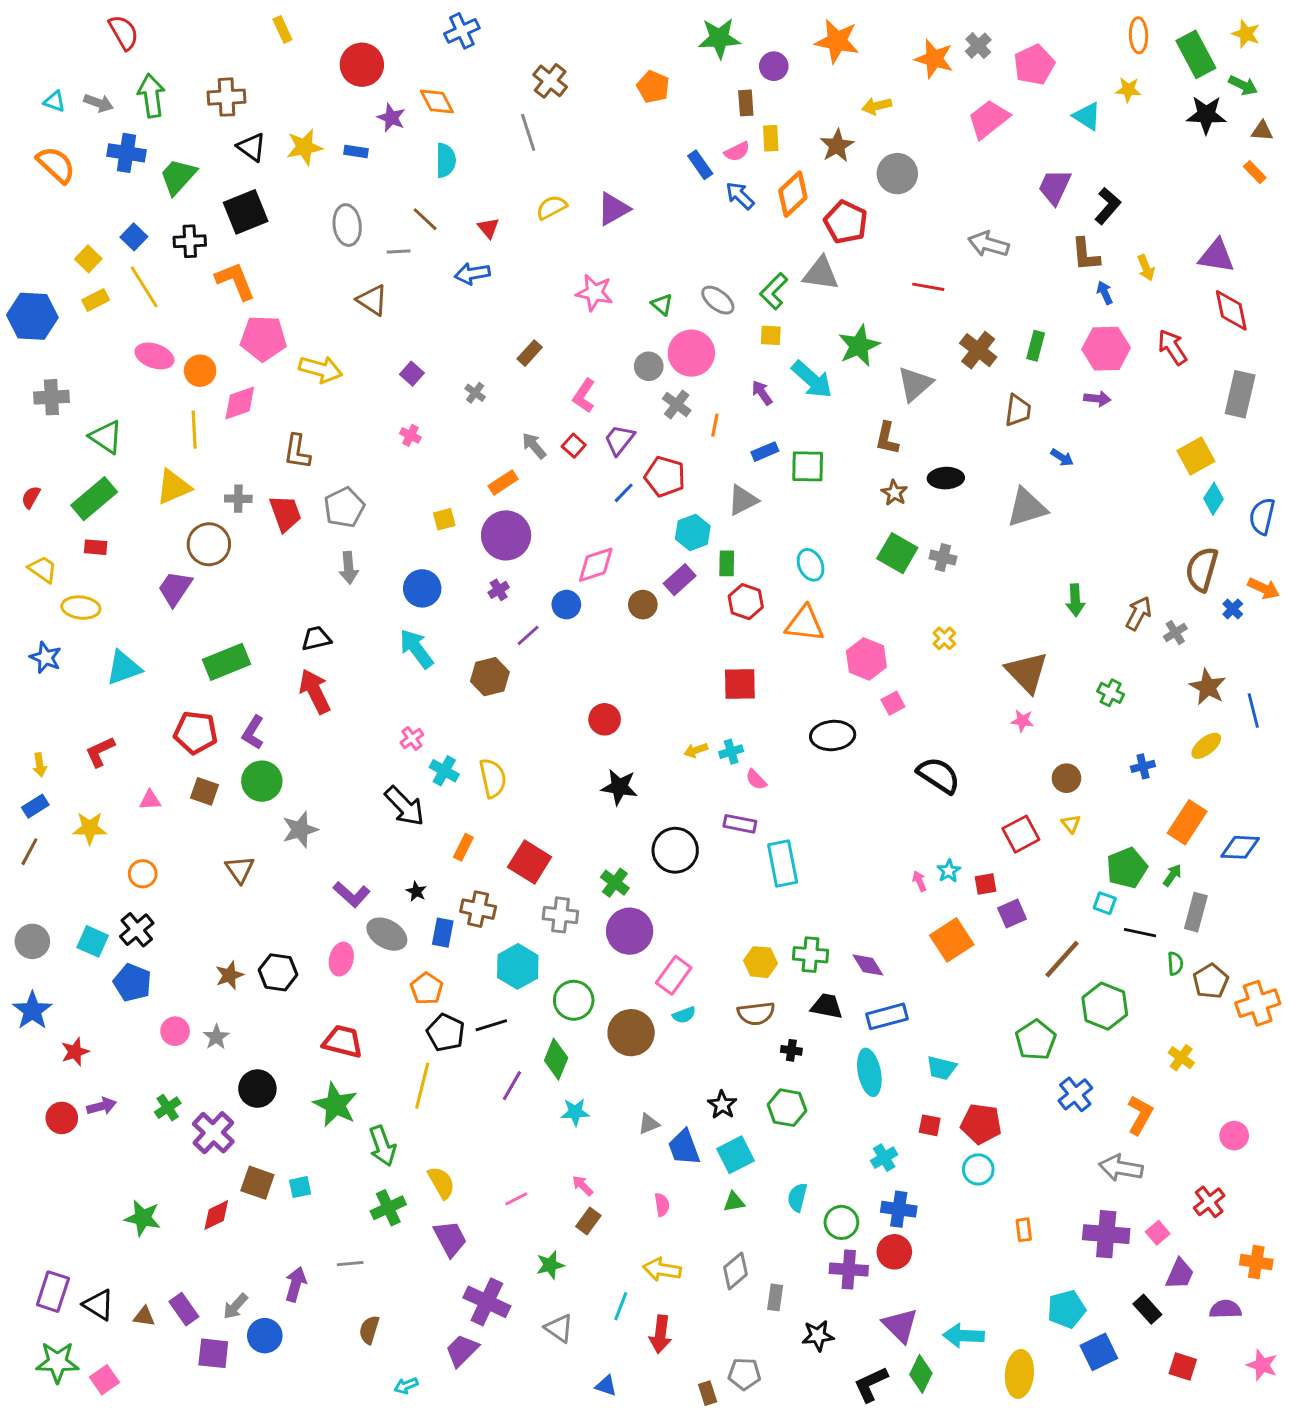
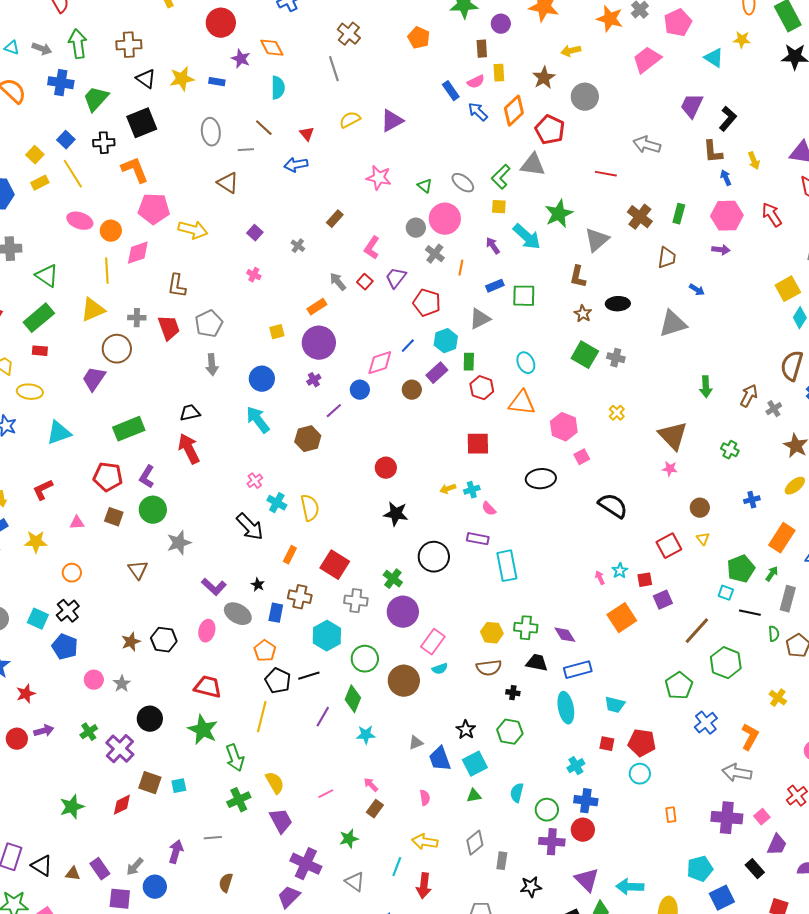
blue line: (624, 493) -> (408, 346), moved
green star: (143, 1218) -> (72, 807), turned -30

